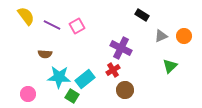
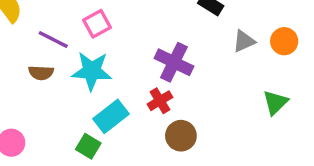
purple line: (52, 25) -> (53, 39), moved
green triangle: (170, 66) -> (275, 102), moved
cyan star: (59, 77) -> (92, 71), moved

